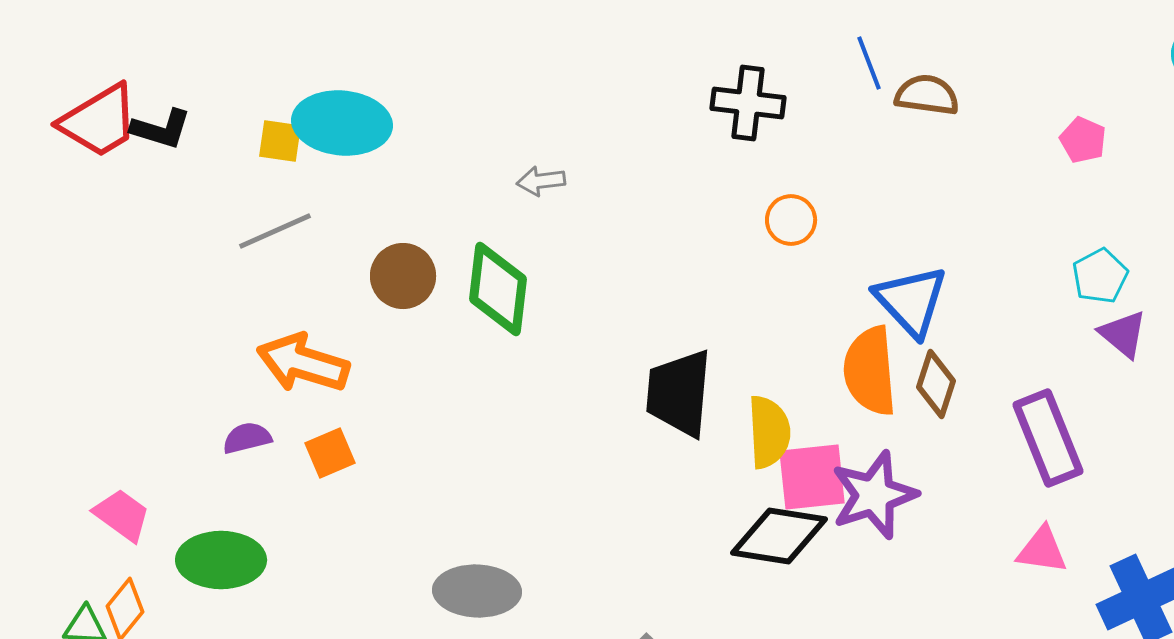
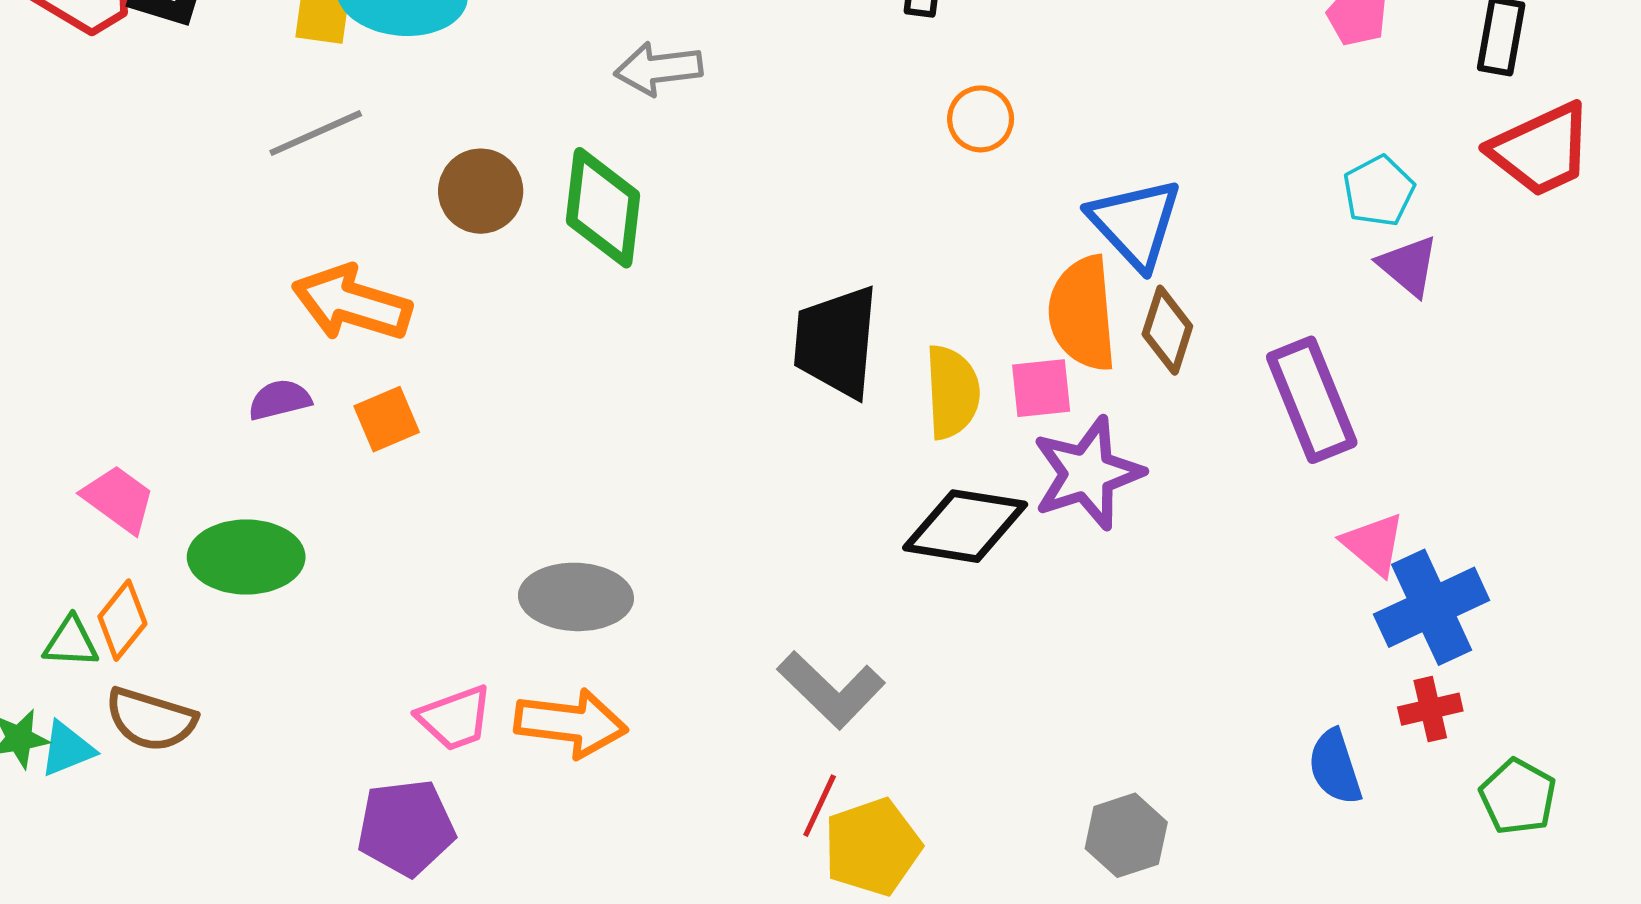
gray arrow: (541, 181) -> (658, 69), size x1.4
pink square: (812, 477) -> (1041, 388), moved, size x0.7
pink triangle: (1042, 550) -> (1374, 544), moved, turned 32

